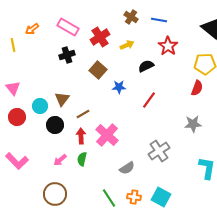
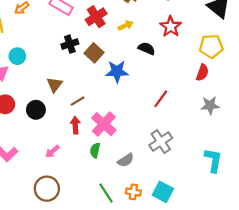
black cross: (67, 55) -> (70, 44), moved
black semicircle: (146, 66) -> (147, 48), turned 49
blue star: (119, 87) -> (117, 71), size x1.5
red line: (149, 100) -> (161, 99), moved
cyan circle: (40, 106) -> (17, 56), moved
gray star: (193, 124) -> (210, 105), moved
black circle: (55, 125) -> (36, 110), moved
green semicircle: (82, 159) -> (95, 150), moved

